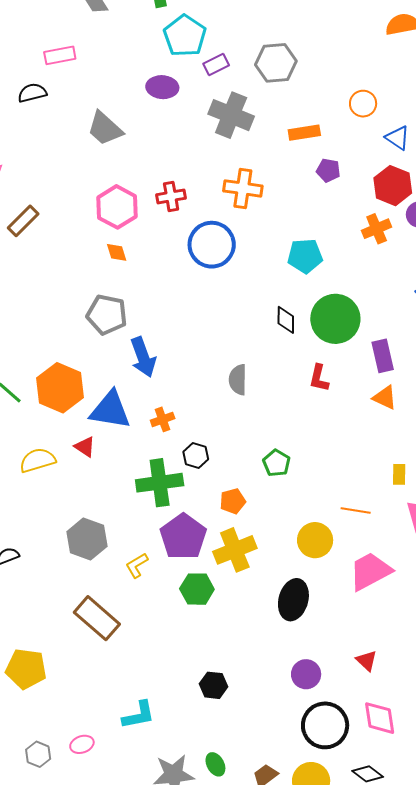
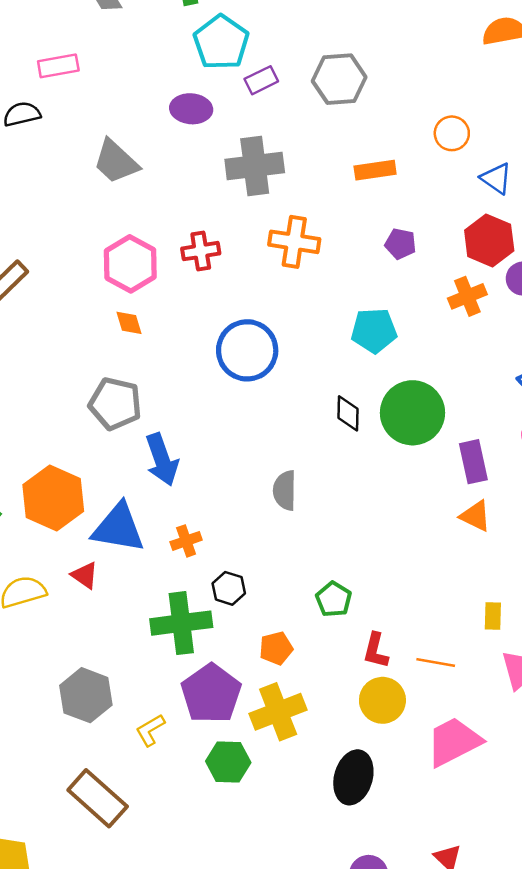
gray cross: (231, 115) -> (255, 166), moved, turned -30
purple pentagon: (328, 170) -> (400, 244), moved
blue circle: (212, 245) -> (247, 350), moved
red L-shape: (319, 378) -> (376, 651), moved

